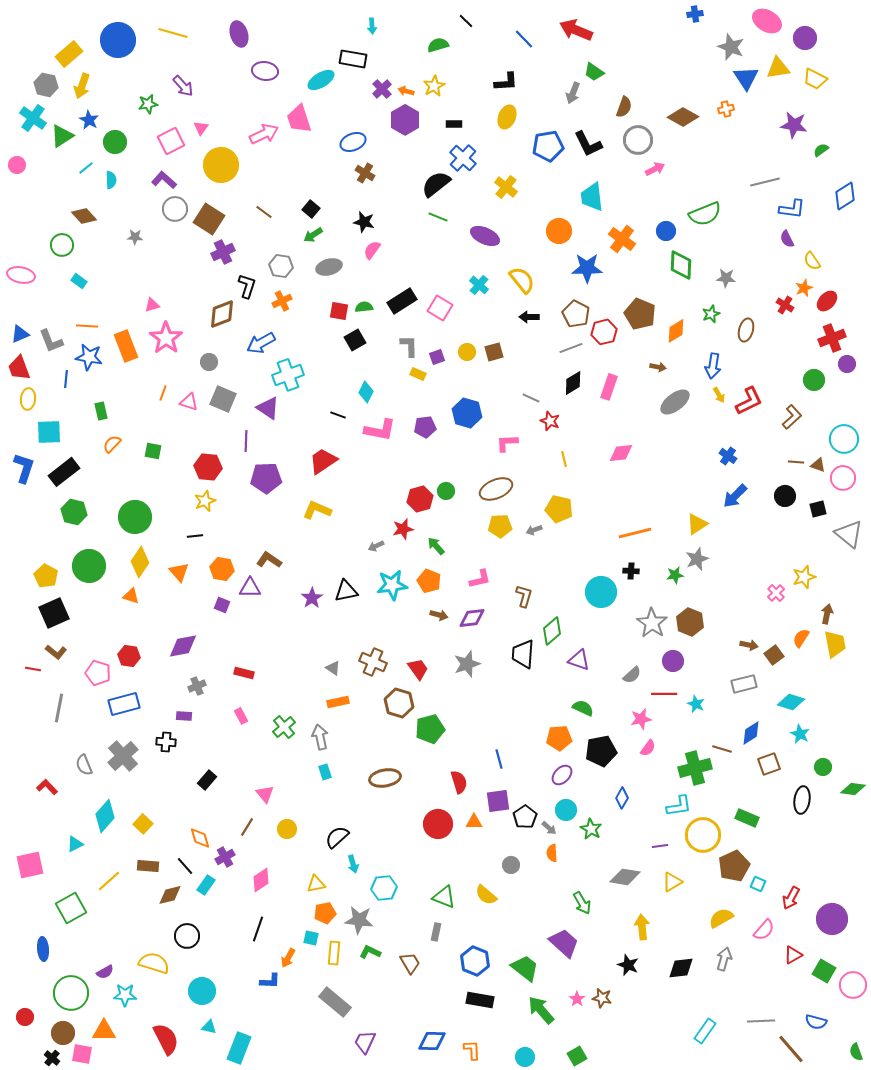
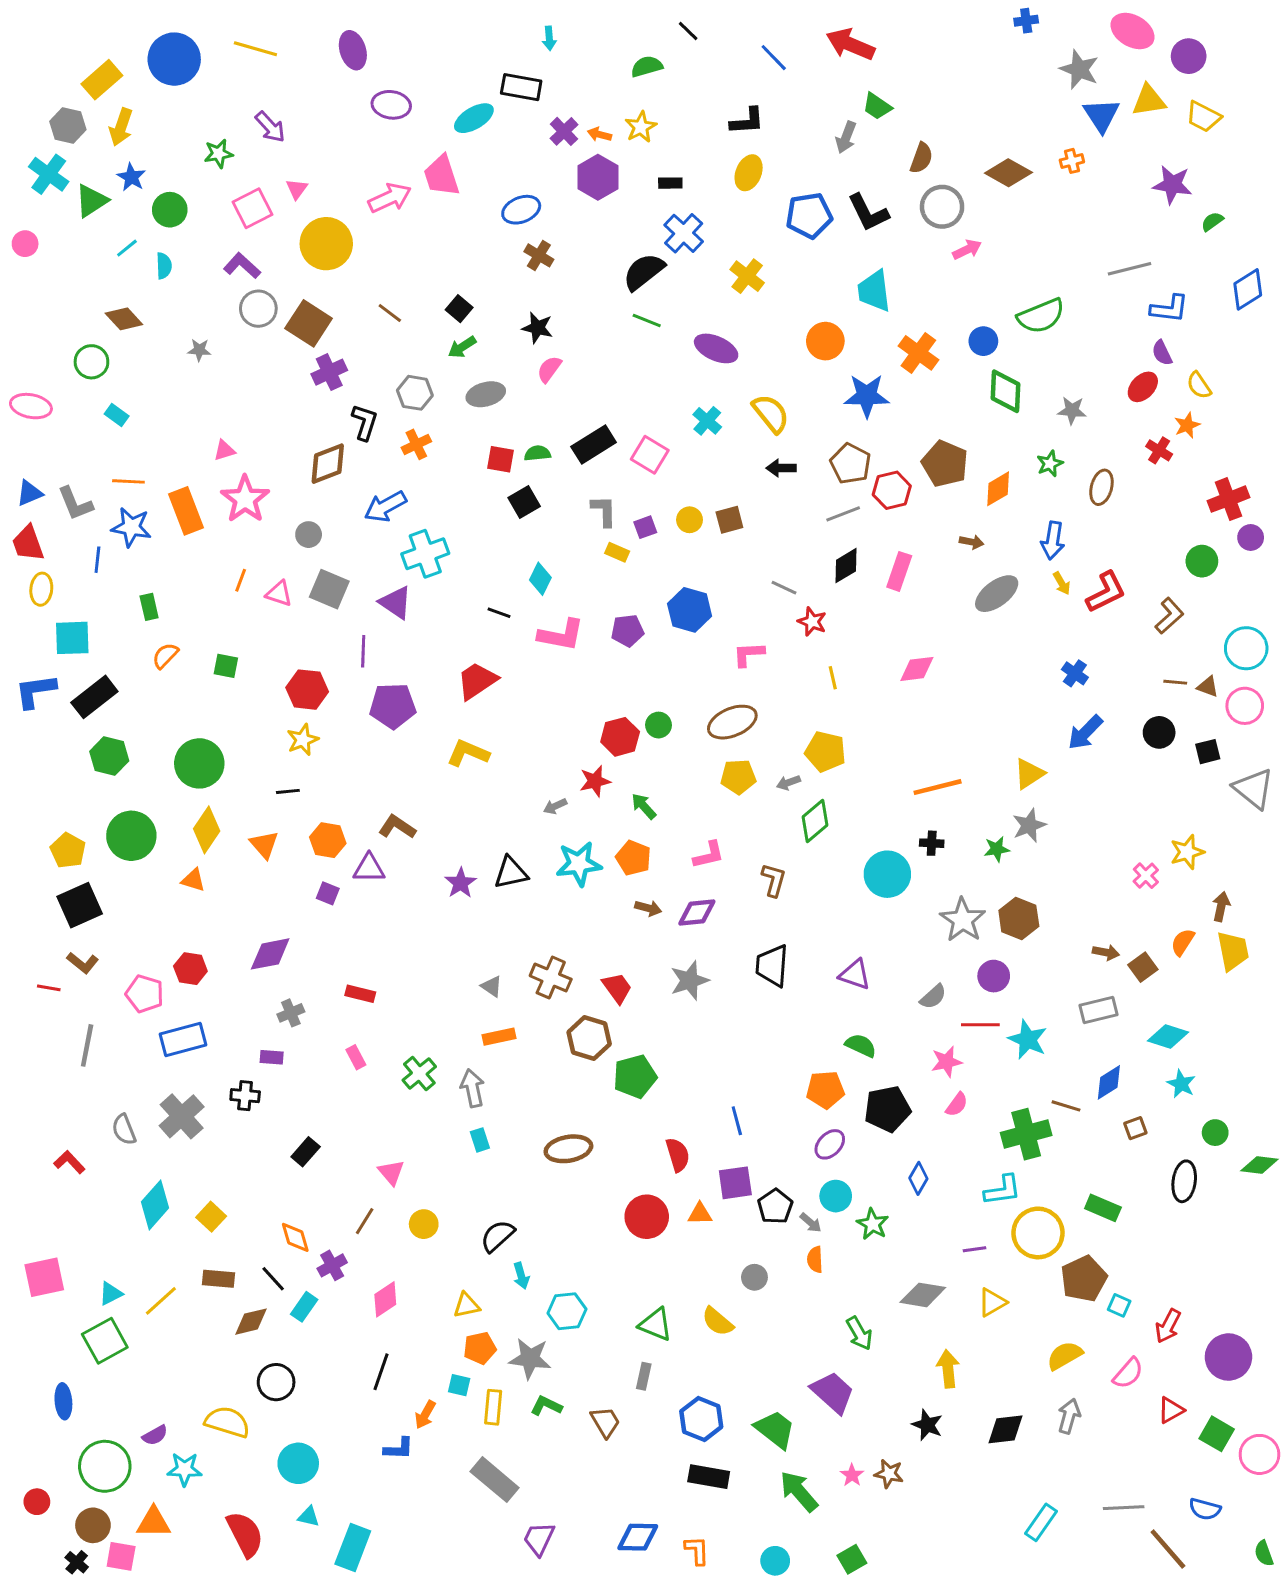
red ellipse: (827, 301) -> (1143, 387), moved
blue L-shape: (24, 468) -> (35, 691), turned -116
green diamond: (552, 631) -> (815, 821), moved
cyan star: (696, 704) -> (1028, 1040), size x1.5
brown square: (769, 764) -> (1135, 1128), size x0.7
cyan triangle: (75, 844) -> (111, 1294), moved

